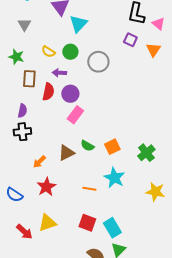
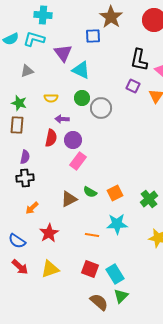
cyan triangle: (78, 24) -> (81, 70), turned -48
gray triangle: (24, 25) -> (27, 71), turned 40
yellow semicircle: (48, 52) -> (51, 98), turned -32
green circle: (70, 52) -> (82, 98), moved
brown rectangle: (29, 79) -> (17, 125), moved
orange arrow: (39, 162) -> (32, 208), moved
cyan star: (114, 178) -> (117, 224), turned -30
red arrow: (24, 232) -> (20, 267), moved

